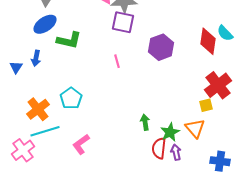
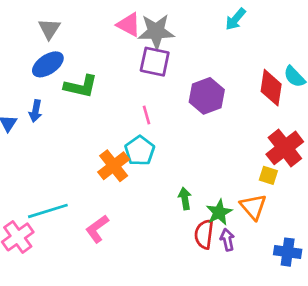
cyan pentagon: (71, 98) -> (140, 151), moved
yellow square: (206, 105) -> (268, 175), turned 32
orange cross: (38, 109) -> (114, 166), moved

